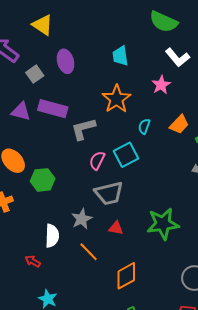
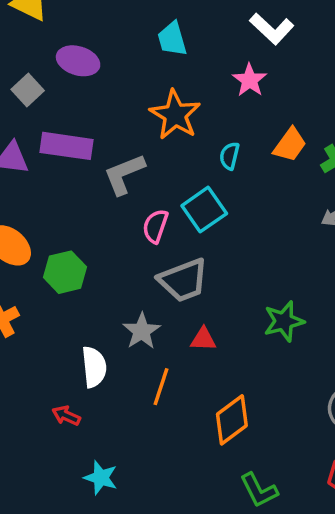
purple ellipse: (66, 61) -> (78, 61), turned -50
green star: (163, 224) -> (284, 321), size x0.7
orange line: (89, 252) -> (161, 387), turned 70

